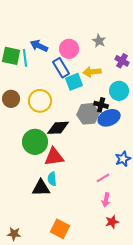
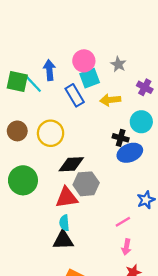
blue arrow: (39, 46) -> (49, 70), turned 60
pink circle: (69, 49) -> (84, 61), moved
cyan line: (25, 58) -> (33, 84), turned -36
cyan square: (74, 82) -> (90, 78), moved
gray hexagon: (88, 114) -> (86, 184), moved
green circle: (35, 142) -> (23, 180), moved
black triangle: (41, 188) -> (63, 240), moved

